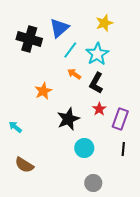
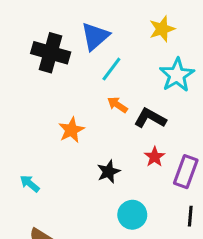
cyan star: (97, 54) -> (177, 75), moved
black L-shape: (96, 83) -> (150, 118), turned 90
black star: (68, 119) -> (109, 172), size x0.7

